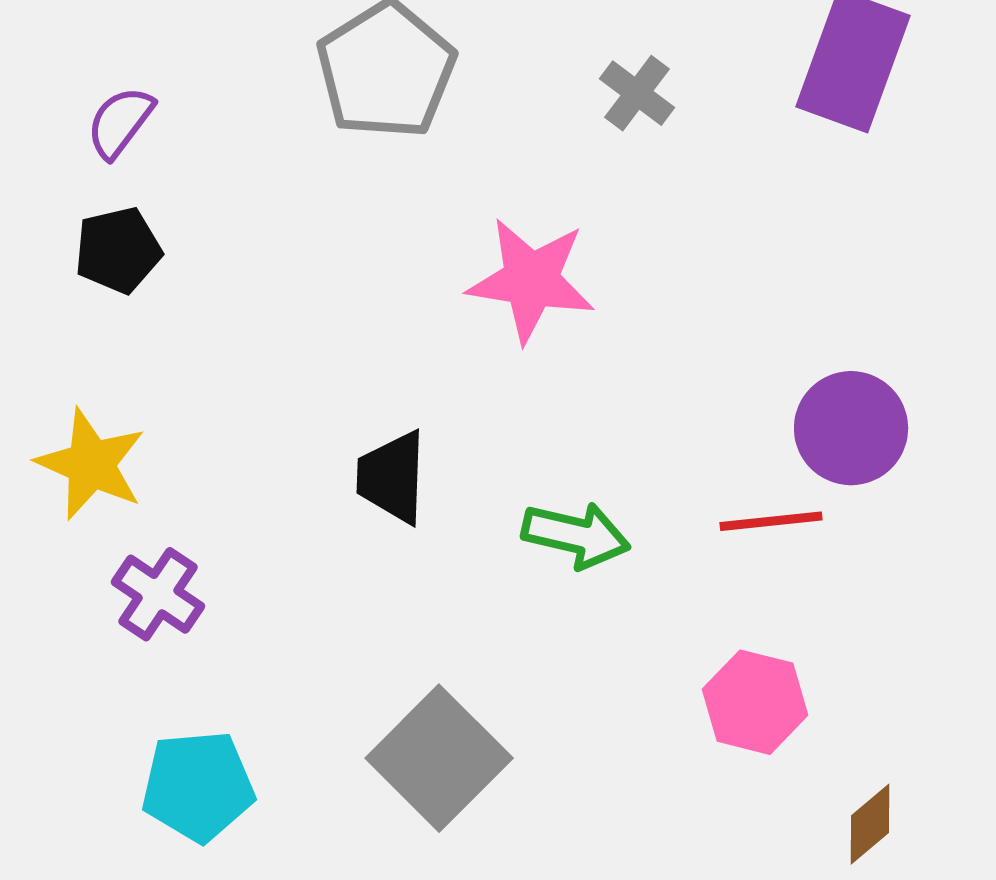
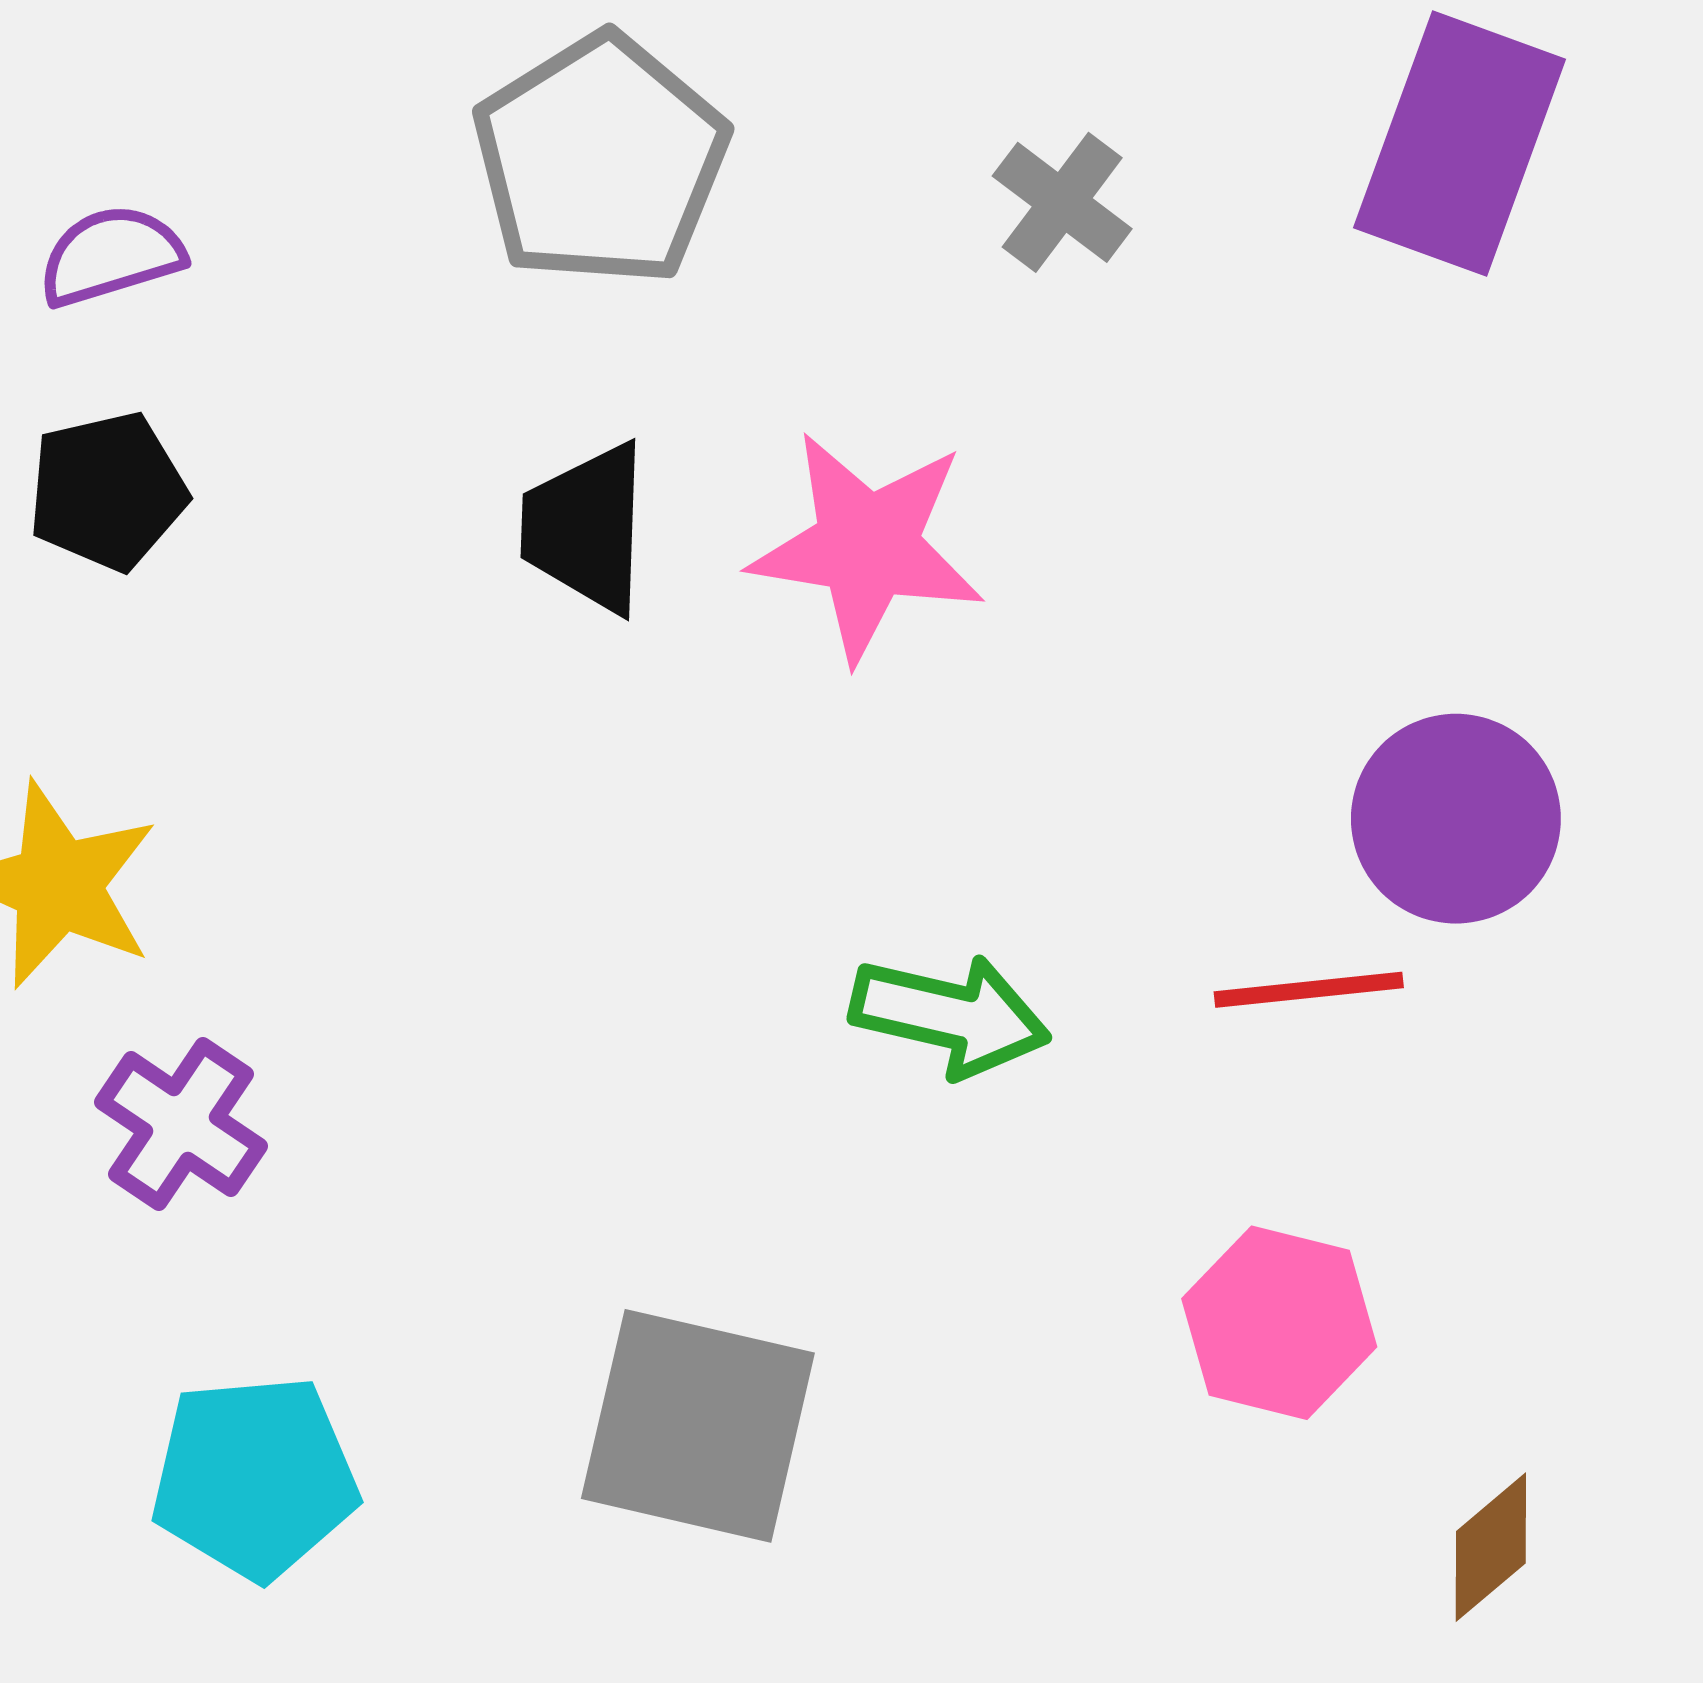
purple semicircle: (120, 122) -> (111, 256), turned 36
black trapezoid: (392, 477) -> (586, 528), moved
gray square: (439, 758) -> (698, 1426), turned -32

